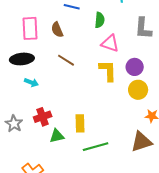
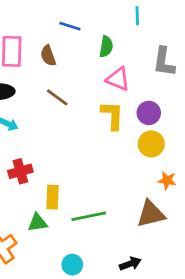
yellow rectangle: (80, 123) -> (53, 197), moved
green triangle: (57, 136) -> (38, 223), moved

